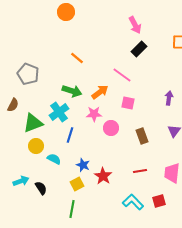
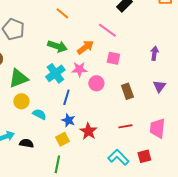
cyan cross: (59, 112) -> (55, 73), moved
blue line: (70, 135) -> (66, 97), moved
black semicircle: (41, 188) -> (26, 143), turned -48

